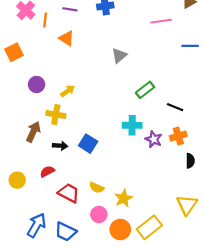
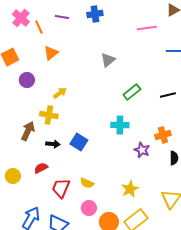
orange line: (45, 20) -> (39, 27), turned -32
orange triangle: (67, 38) -> (51, 53), moved, turned 49
purple circle: (37, 84) -> (27, 80), moved
black line: (175, 107) -> (168, 95), moved, turned -35
purple star: (154, 139) -> (142, 150), moved
red trapezoid: (69, 193) -> (61, 188), turned -95
yellow star: (124, 198) -> (130, 189), moved

